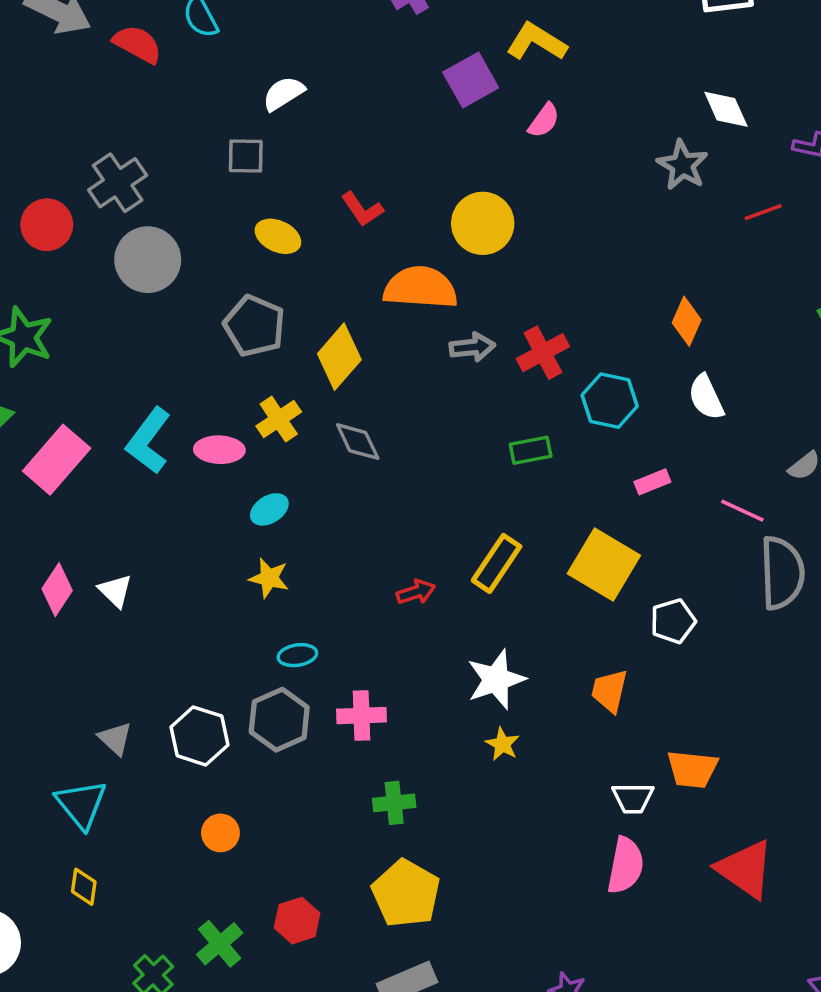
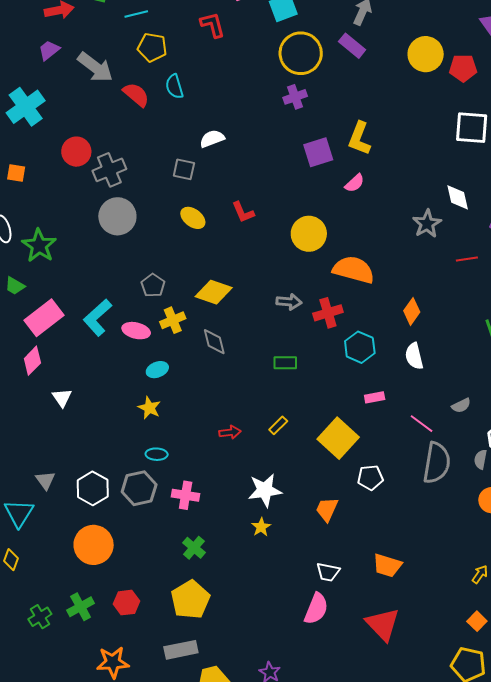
yellow L-shape: (537, 42) -> (359, 138), turned -112
red circle: (47, 225) -> (76, 152), moved
orange semicircle: (420, 288) -> (354, 270), moved
gray pentagon: (254, 326) -> (153, 285), moved, size x0.7
yellow diamond: (339, 357) -> (214, 292), turned 57
green rectangle: (531, 450) -> (285, 363), moved
yellow rectangle: (497, 563) -> (278, 425), size x0.6
pink diamond: (57, 590) -> (32, 361), moved
orange trapezoid: (692, 769) -> (387, 565), moved
green cross: (394, 803) -> (194, 548), turned 35
orange circle: (220, 833) -> (94, 545), size x1.8

